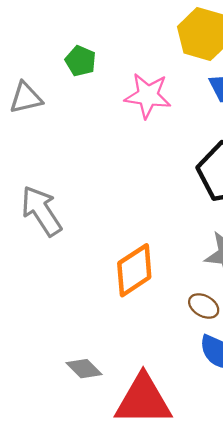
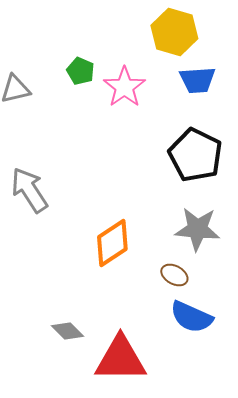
green pentagon: (81, 61) -> (80, 71), moved
pink star: (148, 96) -> (124, 87), turned 30

